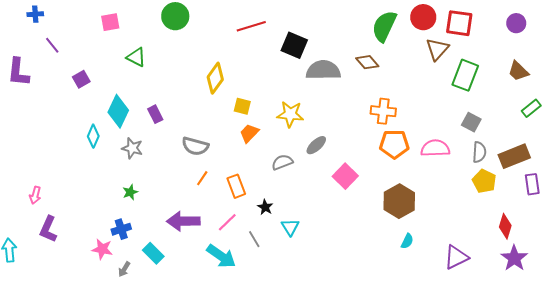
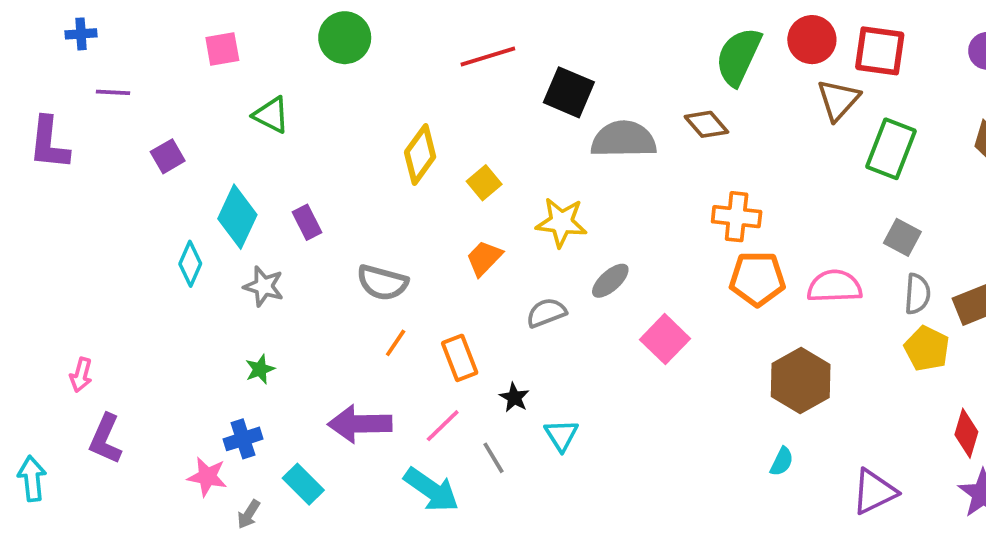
purple line: (52, 45) -> (113, 92), turned -48
yellow square: (242, 106) -> (484, 183), moved, turned 36
brown hexagon: (399, 201) -> (801, 381), moved

